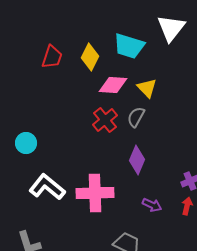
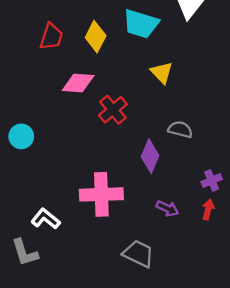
pink diamond: (113, 85) -> (78, 83), moved
gray semicircle: (136, 117) -> (180, 129), moved, turned 75
white L-shape: (47, 187) -> (46, 219), moved, size x0.7

